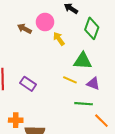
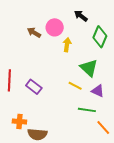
yellow arrow: (59, 39) -> (67, 45), turned 40
green triangle: (83, 61) -> (89, 68), turned 36

